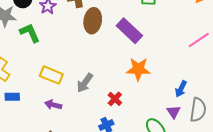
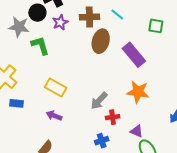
gray arrow: (85, 83) -> (99, 101), moved
red cross: (115, 99) -> (113, 117), turned 32
purple triangle: (174, 112) -> (137, 131), moved, turned -40

